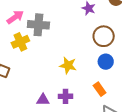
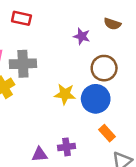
blue circle: (106, 62) -> (96, 99), moved, size x1.5
yellow star: (68, 65) -> (65, 94), moved

